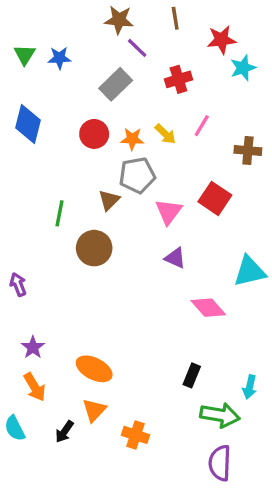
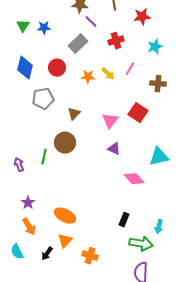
cyan star: (243, 68) -> (155, 47), moved
red circle: (94, 134) -> (57, 68), moved
gray pentagon: (137, 175) -> (43, 99), moved
green line: (59, 213) -> (44, 157), moved

